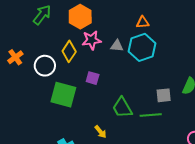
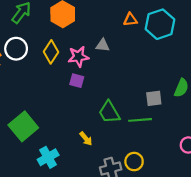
pink star: (92, 40) -> (78, 57), moved
cyan hexagon: (142, 47) -> (160, 24), moved
white circle: (45, 66) -> (16, 49), moved
green square: (63, 95) -> (23, 126), moved, turned 36

